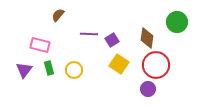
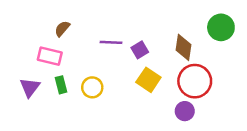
brown semicircle: (58, 15) -> (62, 29), moved

